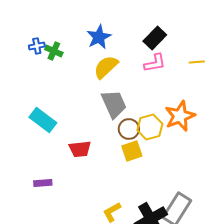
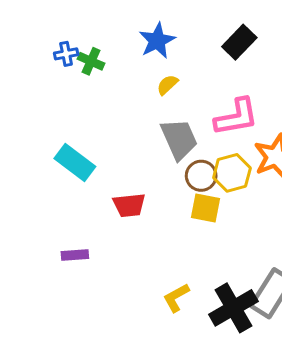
pink L-shape: (155, 63) -> (236, 117), moved, size x1.4
yellow semicircle: (106, 67) -> (167, 85), size x0.6
yellow square: (132, 151) -> (206, 208), turned 30

